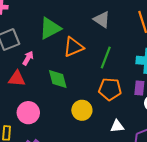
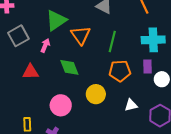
orange triangle: (74, 47) -> (81, 35), turned -35
pink arrow: (28, 58) -> (45, 45), moved
pink circle: (28, 113) -> (61, 105), moved

